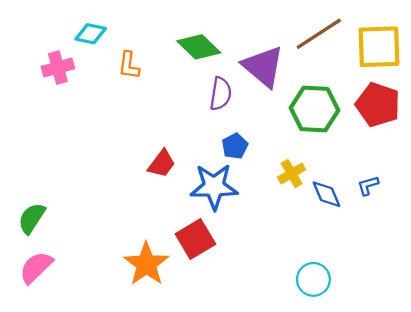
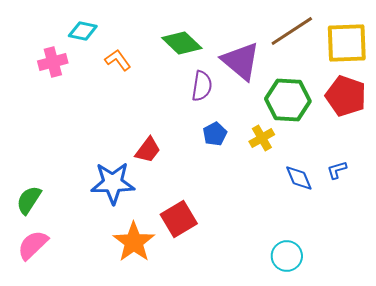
orange L-shape: (129, 65) -> (118, 60), turned 136
yellow cross: (292, 173) -> (262, 138), moved
blue star: (214, 187) -> (113, 183), moved

